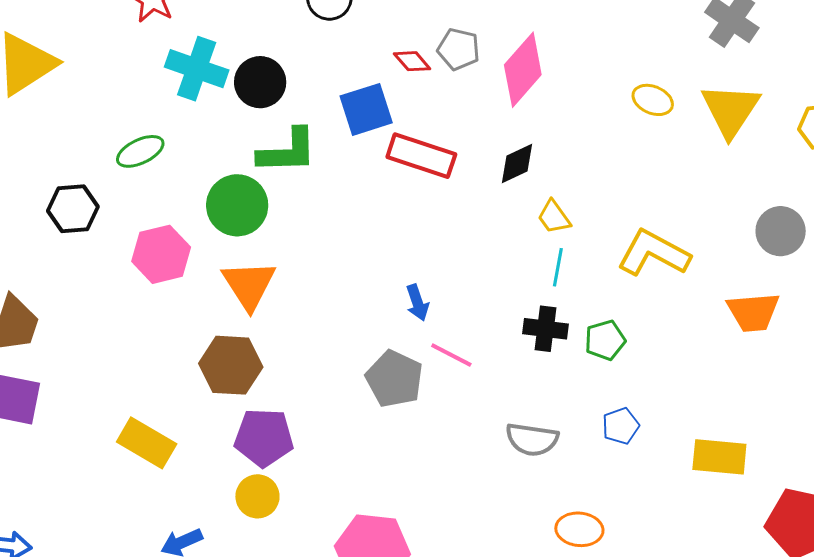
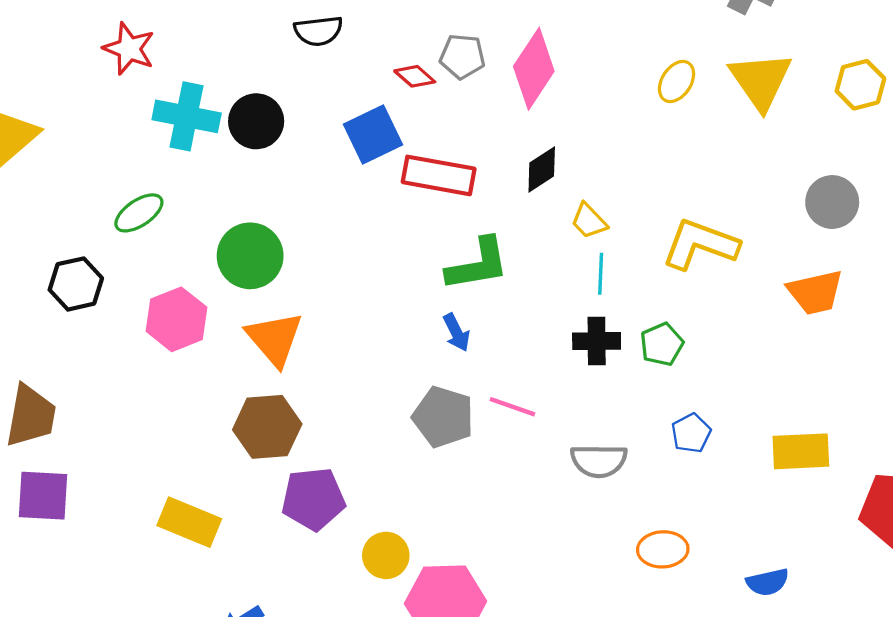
yellow ellipse: (653, 100) -> (677, 81), turned -72
green L-shape: (287, 151) -> (478, 264), moved
pink line: (451, 355) -> (512, 407), moved
yellow circle: (257, 496) -> (386, 555), moved

